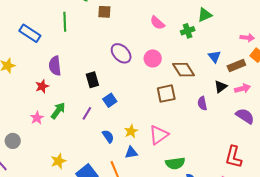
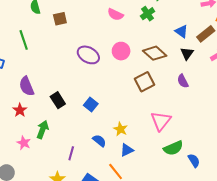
black rectangle: (92, 80) -> (58, 100), moved
black triangle: (221, 87) -> (187, 53), moved
purple line: (87, 113) -> (71, 153), moved
pink triangle: (159, 135) -> (161, 121), moved

